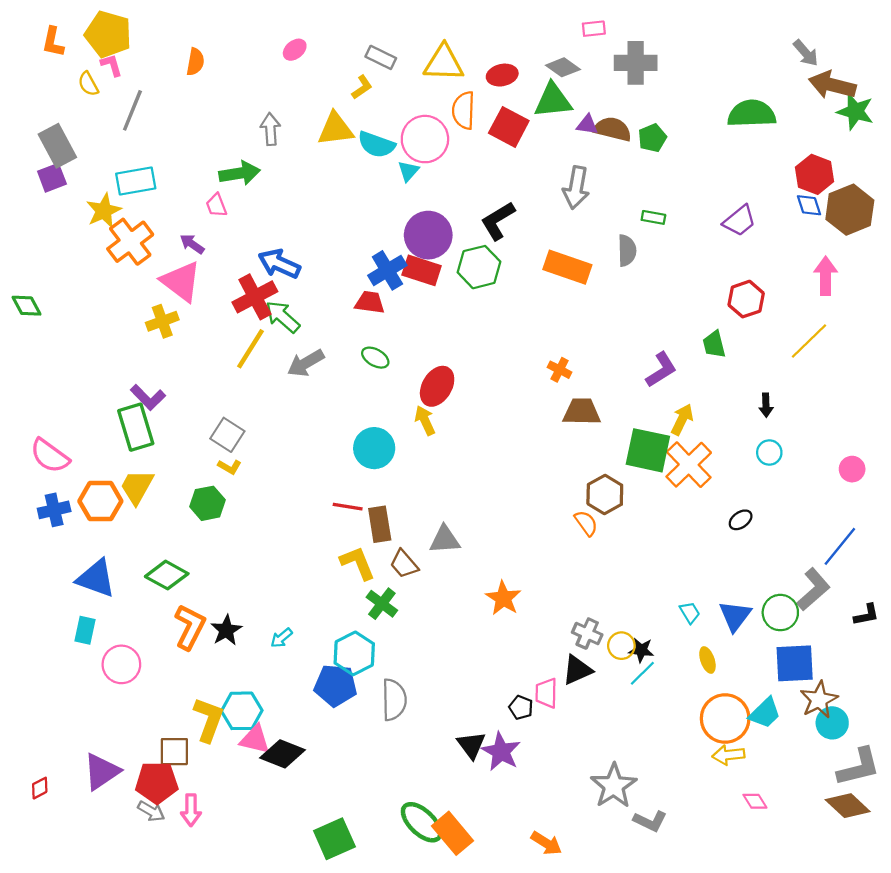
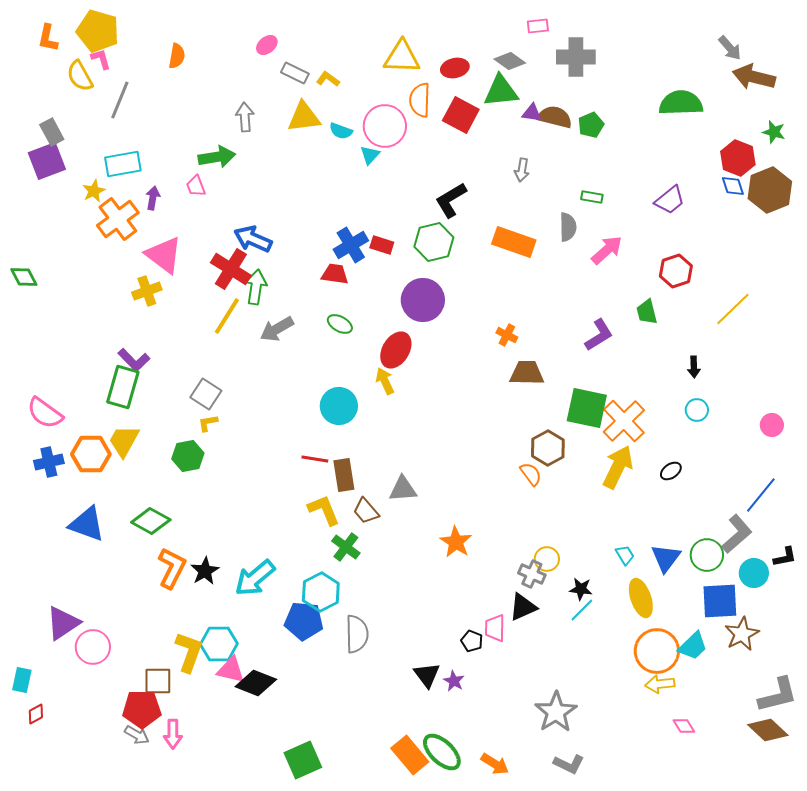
gray rectangle: (381, 57) -> (295, 73), moved
yellow semicircle: (88, 84) -> (80, 76), size x1.4
yellow L-shape: (362, 87) -> (328, 79), turned -110
green star: (855, 111) -> (774, 132), moved, size x0.7
cyan semicircle: (376, 145) -> (341, 131), size x0.7
gray rectangle: (57, 146) -> (52, 132), size x0.7
purple square: (52, 178) -> (47, 161), size x1.4
gray arrow: (576, 188) -> (522, 170), size x0.6
yellow star: (104, 211) -> (94, 191), size x0.7
purple circle: (428, 235) -> (423, 300), moved
purple arrow: (192, 244) -> (153, 198), moved, turned 65
red rectangle: (422, 270) -> (382, 245), size x0.7
pink arrow: (826, 276) -> (607, 250), moved, turned 48
red cross: (255, 297) -> (231, 269), turned -30
green arrow: (283, 317) -> (256, 287), turned 56
yellow arrow: (682, 419) -> (618, 467), moved, size x1.5
green rectangle: (136, 427) -> (123, 387), turned 33
yellow L-shape: (230, 467) -> (208, 423), turned 140
cyan rectangle: (85, 630) -> (22, 680), moved
cyan arrow: (281, 638) -> (255, 578), size x2.0
yellow circle: (621, 646) -> (547, 559), moved
yellow ellipse: (707, 660) -> (641, 598), size x1.6
pink circle: (121, 664) -> (93, 647), moved
cyan circle: (832, 723) -> (754, 573), moved
purple star: (501, 752) -> (454, 681), size x0.6
purple triangle: (102, 771) -> (63, 623), moved
gray L-shape: (650, 821) -> (569, 764), moved
green ellipse: (422, 822) -> (442, 752), moved

